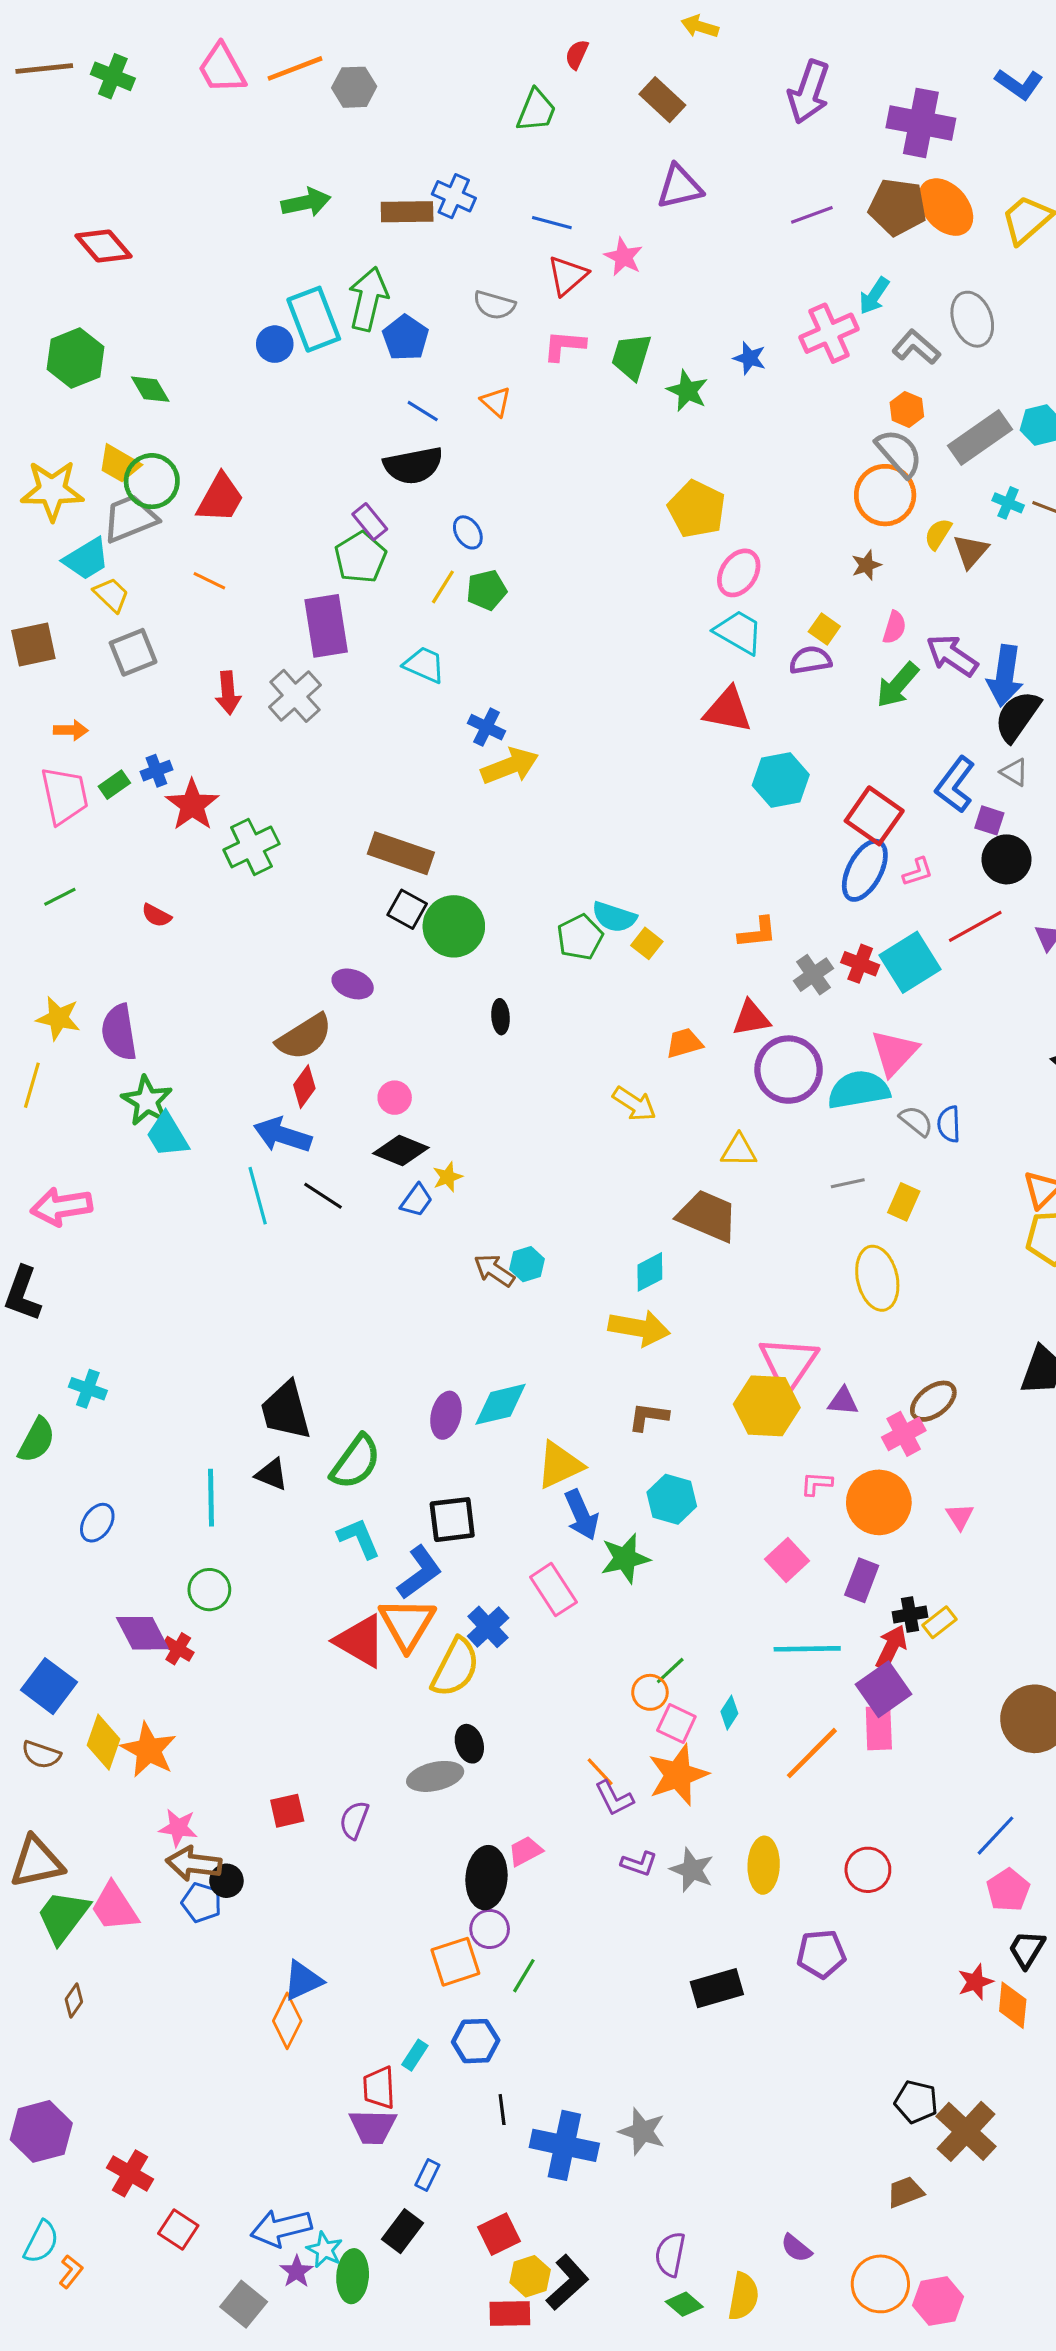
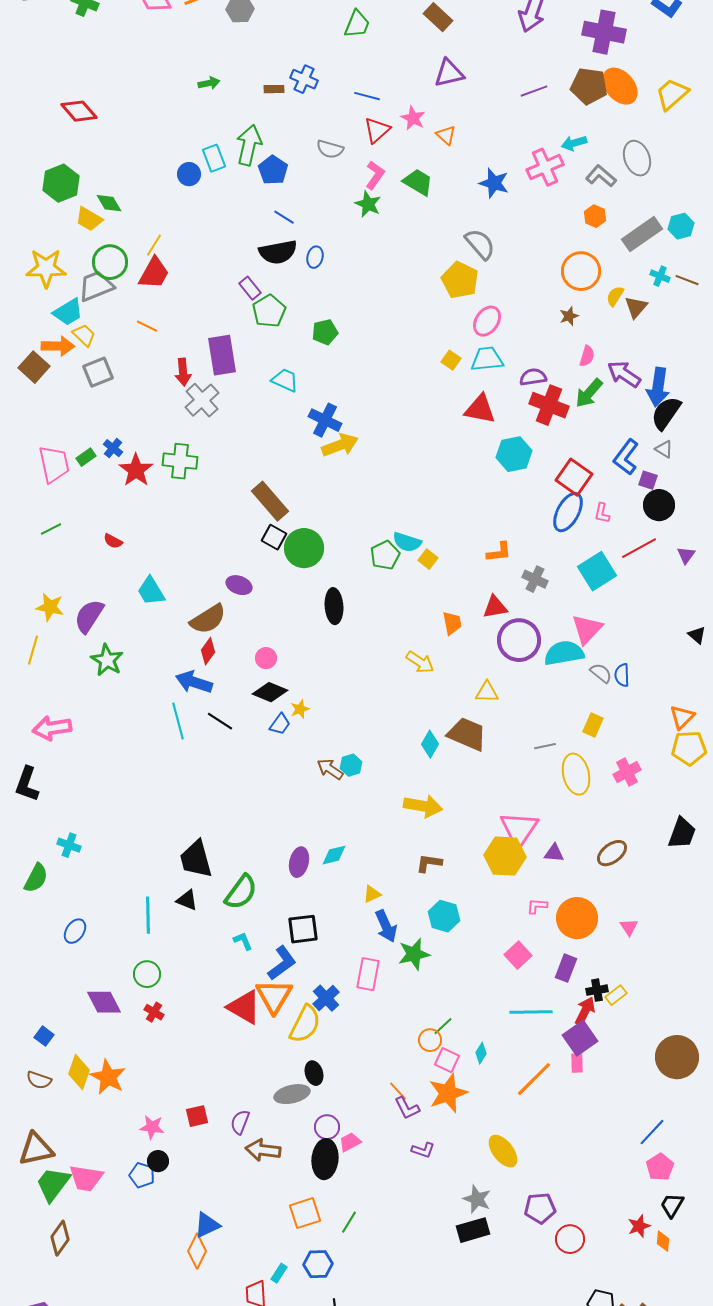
green arrow: (306, 202) -> (209, 83), size x0.7
brown rectangle: (407, 212) -> (274, 89), size x0.6
cyan arrow: (874, 296) -> (574, 143), turned 40
cyan rectangle: (314, 319) -> (214, 158), size x0.7
pink L-shape: (564, 346) -> (375, 175), turned 120
green trapezoid: (631, 357) -> (418, 182), turned 104
blue star: (750, 358) -> (494, 183), size x1.4
green star: (687, 391) -> (368, 204), moved
orange triangle: (496, 402) -> (446, 135), moved
gray semicircle: (899, 453) -> (480, 244), moved
yellow trapezoid: (119, 464) -> (89, 219), moved
blue ellipse: (468, 532) -> (315, 257), moved, turned 45
green pentagon: (360, 557) -> (269, 311), moved
yellow line: (443, 587) -> (154, 245), moved
yellow square: (824, 629) -> (451, 360), moved
cyan trapezoid: (739, 632) -> (487, 359), turned -36
brown square: (33, 645) -> (34, 367), turned -36
red arrow: (228, 693) -> (183, 372), moved
blue cross: (486, 727) -> (325, 420), size x1.4
orange arrow: (71, 730) -> (58, 346), moved, size x1.5
blue cross: (156, 771) -> (113, 448), turned -30
green cross: (251, 847) -> (180, 461), moved, turned 32
brown rectangle: (401, 853) -> (270, 501), turned 30
pink L-shape: (918, 872) -> (602, 513), turned 120
red cross: (860, 964) -> (549, 405), moved, size x1.6
gray cross: (813, 975) -> (535, 579), turned -30
black ellipse: (501, 1017) -> (334, 606), size x1.6
purple semicircle: (119, 1032) -> (89, 616), turned 42
orange trapezoid: (684, 1043) -> (452, 623), turned 95
cyan trapezoid: (167, 1135) -> (151, 591), moved
gray line: (848, 1183) -> (545, 746), moved
cyan diamond: (650, 1272) -> (430, 744), moved, turned -32
cyan diamond: (501, 1404) -> (334, 855), size x0.7
pink cross: (904, 1434) -> (627, 772), moved
yellow triangle: (560, 1465) -> (372, 894), size x0.6
cyan L-shape: (359, 1538) -> (243, 941), size x0.7
pink rectangle: (553, 1590) -> (368, 974), turned 44
red cross: (178, 1649) -> (154, 1012), moved
blue square: (49, 1686) -> (44, 1036), size x0.6
pink rectangle: (879, 1728) -> (577, 1063), size x0.7
pink star: (178, 1828) -> (152, 1127), moved
brown arrow: (194, 1864) -> (263, 1150), moved
yellow ellipse: (764, 1865) -> (503, 1151), turned -40
gray star: (692, 1870) -> (477, 1199), moved
red circle: (868, 1870) -> (570, 1239), moved
pink trapezoid: (114, 1907) -> (86, 1178), turned -48
purple circle: (490, 1929) -> (327, 1127), moved
brown diamond: (74, 2001) -> (60, 1238), size x1.6
orange diamond: (1013, 2005) -> (663, 1241), size x0.7

